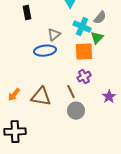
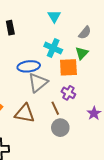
cyan cross: (82, 27) -> (53, 48), moved
gray triangle: (54, 35) -> (38, 83), moved, size x1.5
purple cross: (84, 77) -> (68, 93), turned -32

